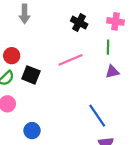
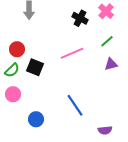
pink cross: (115, 21) -> (106, 11), moved, turned 35
green line: (108, 47) -> (107, 41), turned 48
blue line: (97, 116) -> (75, 105), moved

